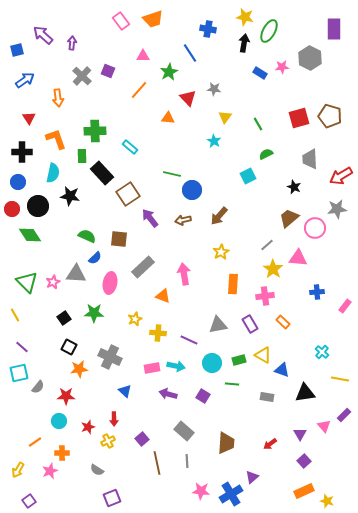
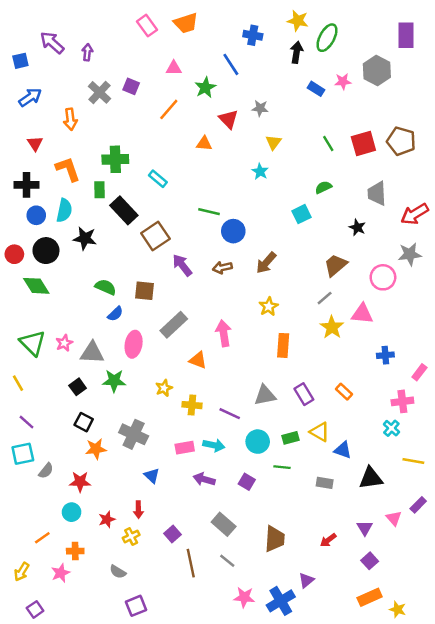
green line: (258, 124) -> (328, 144), moved
blue circle: (18, 182) -> (36, 215), moved
brown trapezoid: (289, 218) -> (336, 265), moved
gray triangle: (76, 274) -> (92, 353), moved
pink cross: (265, 296) -> (402, 401), moved
gray line: (187, 461) -> (227, 561), turned -48

